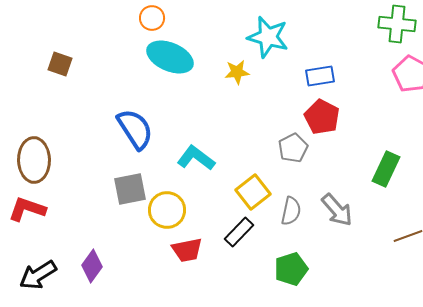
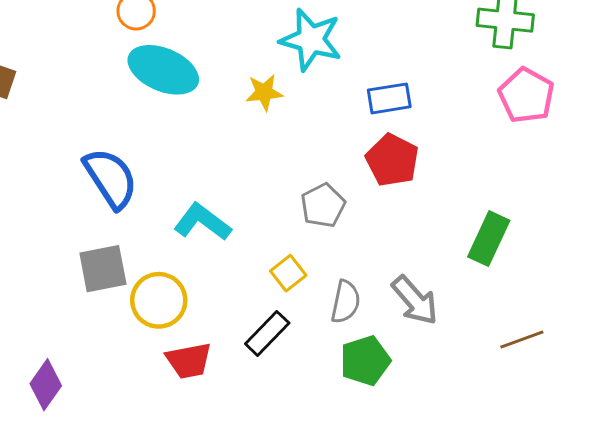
gray pentagon: (293, 148) -> (323, 205), moved
yellow square: (253, 192) -> (288, 273), size x0.7
green pentagon: (291, 269) -> (365, 361), moved

